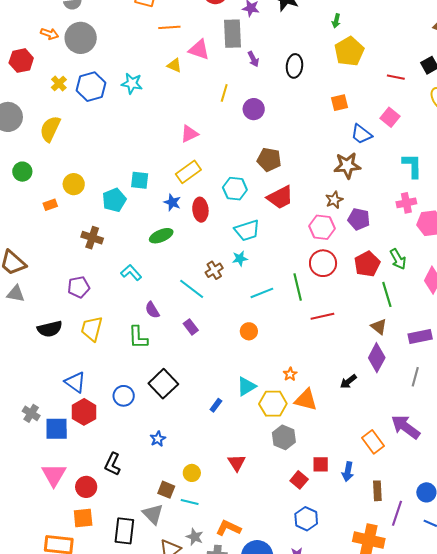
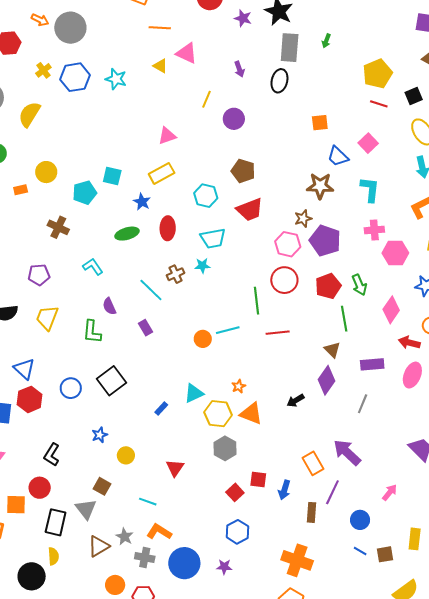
gray rectangle: (233, 34) -> (290, 48), moved
yellow pentagon: (349, 51) -> (378, 74), moved
cyan L-shape: (412, 166) -> (370, 189), moved
red ellipse: (200, 210) -> (168, 228), moved
purple pentagon: (359, 219) -> (325, 241), size x1.4
cyan line: (262, 293) -> (228, 330), moved
yellow circle: (192, 473) -> (126, 455), moved
red circle: (86, 487) -> (40, 488), moved
cyan line: (190, 502) -> (148, 502), moved
purple line: (397, 513) -> (332, 492), moved

